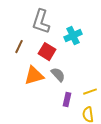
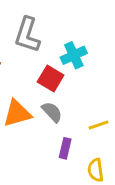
red square: (47, 52) -> (51, 79), moved
yellow line: (90, 92) -> (98, 125), moved

